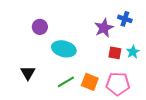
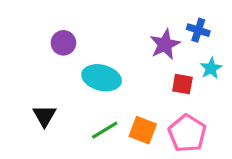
cyan star: (133, 52) -> (211, 68), moved
pink pentagon: (118, 84) -> (187, 133), turned 30

